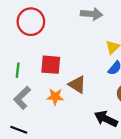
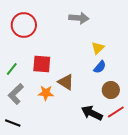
green line: (18, 70) -> (12, 69), turned 32

